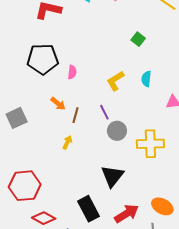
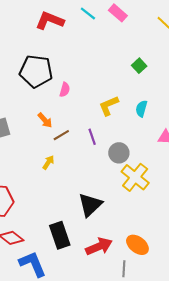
brown line: (75, 115) -> (61, 135), turned 35
gray circle: (117, 131) -> (119, 153), moved
yellow cross: (150, 144) -> (135, 177), turned 32

